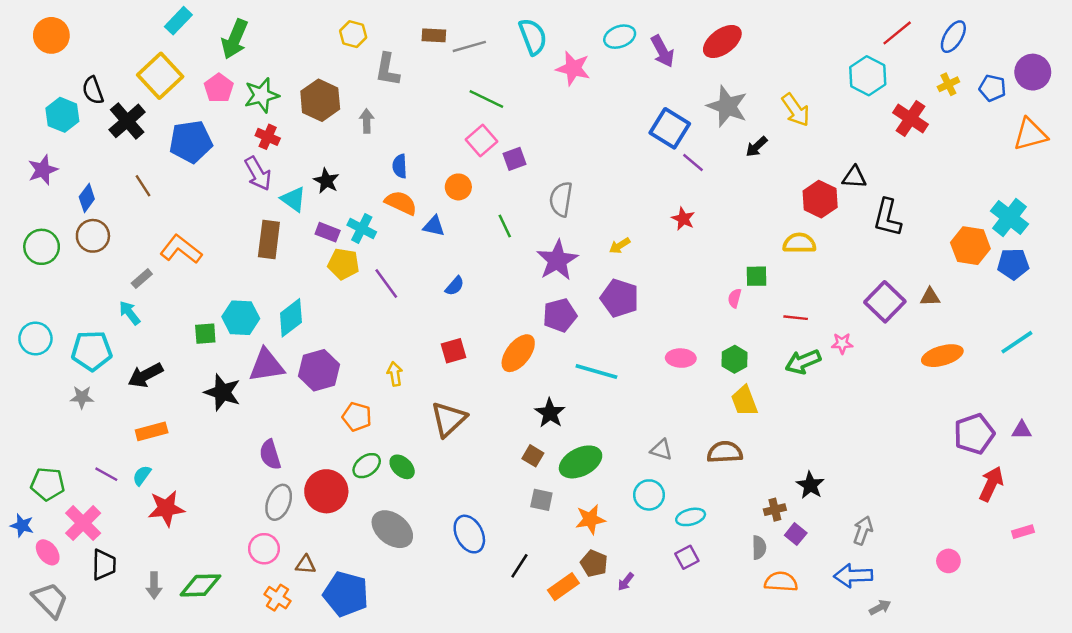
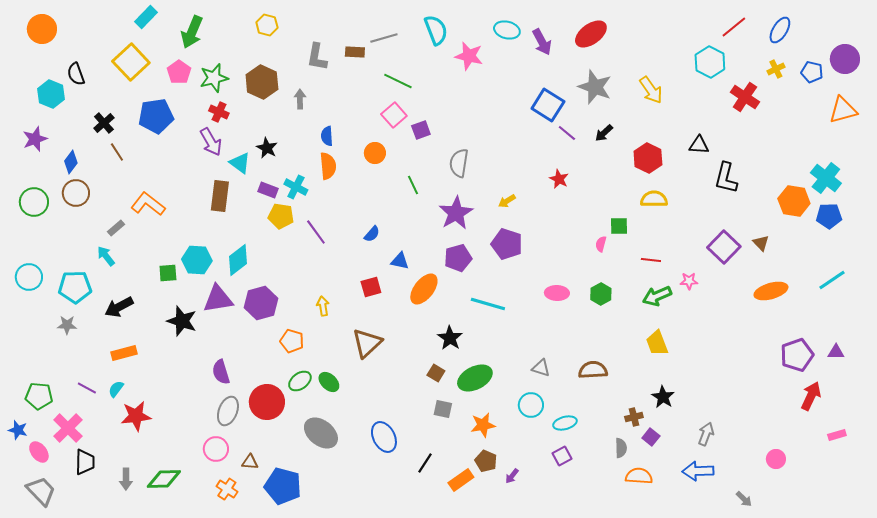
yellow hexagon: (353, 34) -> (267, 25), moved
brown rectangle: (434, 35) -> (355, 52), moved
cyan ellipse: (620, 37) -> (507, 30), turned 35
black cross: (127, 121) -> (104, 123), moved, size x0.7
black arrow: (757, 147) -> (604, 133), moved
red hexagon: (820, 199) -> (648, 158), moved
orange semicircle: (401, 203) -> (328, 166), turned 60
blue triangle: (434, 226) -> (400, 261), moved
brown triangle: (930, 297) -> (761, 243), turned 48
yellow trapezoid: (744, 401) -> (657, 343), moved
gray arrow: (880, 607) -> (744, 499), moved, turned 72

